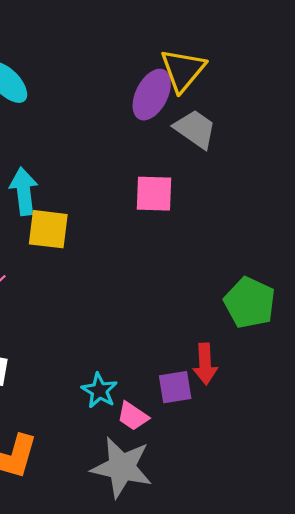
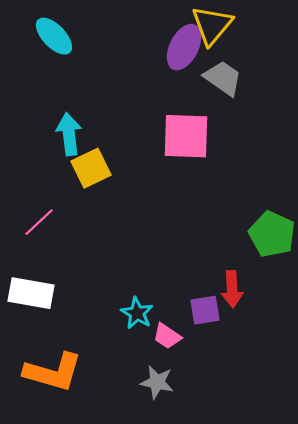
pink square: (154, 194) -> (186, 136), size x1.4
yellow square: (48, 229) -> (91, 168), turned -33
gray star: (122, 467) -> (157, 382), size x0.6

